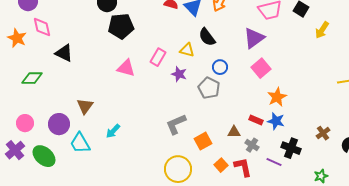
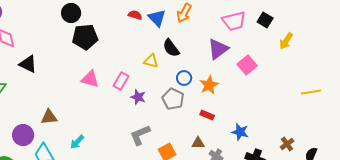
pink rectangle: (158, 57) -> (121, 81), moved
pink square: (261, 68) -> (247, 65), moved
purple star: (179, 74) -> (138, 97), moved
orange star: (277, 97) -> (209, 85), moved
brown triangle: (85, 106) -> (49, 117), turned 48
red rectangle: (256, 120) -> (207, 115), moved

